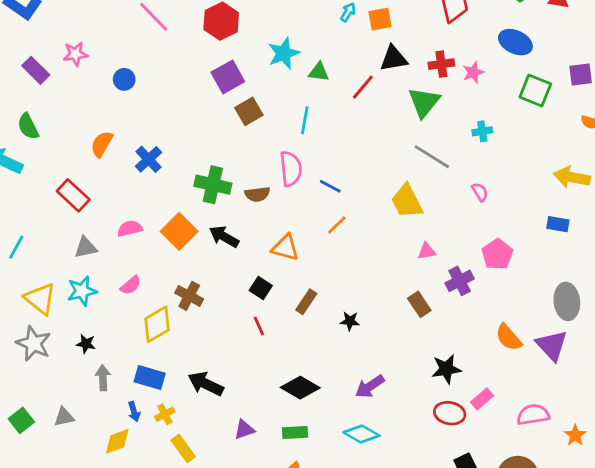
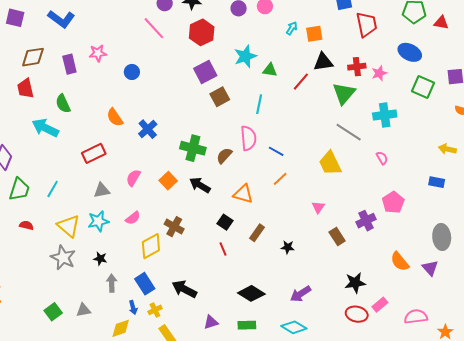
purple rectangle: (36, 70) -> (69, 64), turned 30
cyan cross: (482, 131) -> (385, 115), size x1.6
orange semicircle: (102, 144) -> (115, 117), turned -66
yellow arrow: (572, 177) -> (447, 149), size x0.7
brown semicircle: (257, 194) -> (224, 156), turned 138
red rectangle: (73, 195) -> (94, 153), turned -70
pink semicircle: (130, 229) -> (133, 178), turned -48
orange square: (179, 231) -> (168, 181), size x0.7
pink triangle: (427, 251) -> (318, 207), moved, turned -48
purple triangle: (552, 345) -> (430, 268), size x0.7
blue rectangle: (150, 378) -> (145, 284), turned 40

